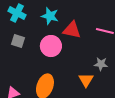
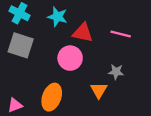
gray square: (18, 41) -> (21, 45), size x1.6
pink circle: (51, 46) -> (70, 58), moved

